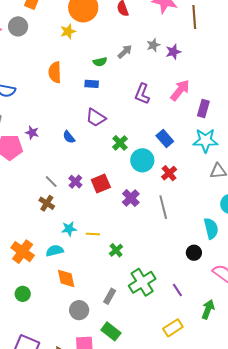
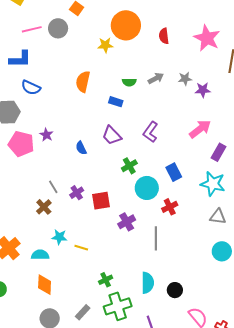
purple L-shape: (142, 94) -> (150, 132), moved
cyan semicircle: (211, 228) -> (148, 283), moved
green cross: (116, 250) -> (106, 280), moved

